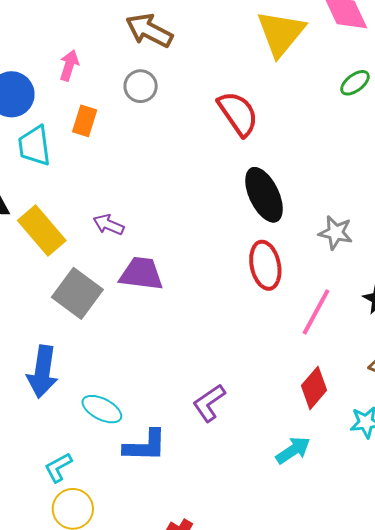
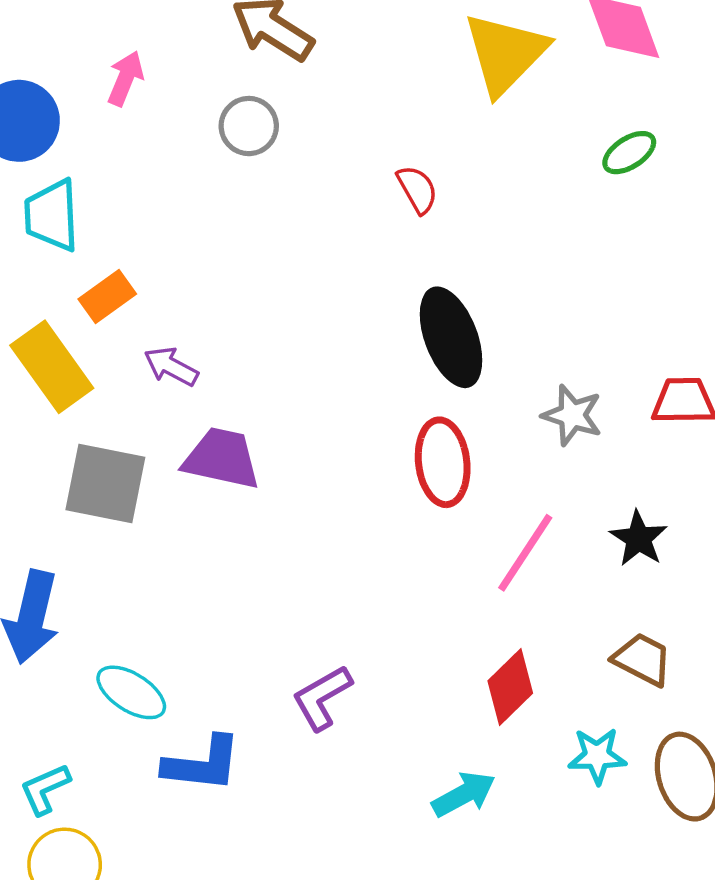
red semicircle: (238, 114) -> (417, 189), size x0.6
orange rectangle: (85, 121) -> (107, 296), moved, turned 32
gray square: (77, 293) -> (105, 484), turned -30

